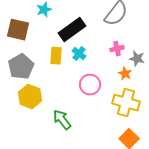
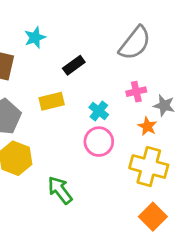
black rectangle: (72, 30) -> (74, 65), size x0.6
cyan cross: (79, 54) -> (99, 111), moved
yellow rectangle: (56, 56) -> (52, 101), turned 72

